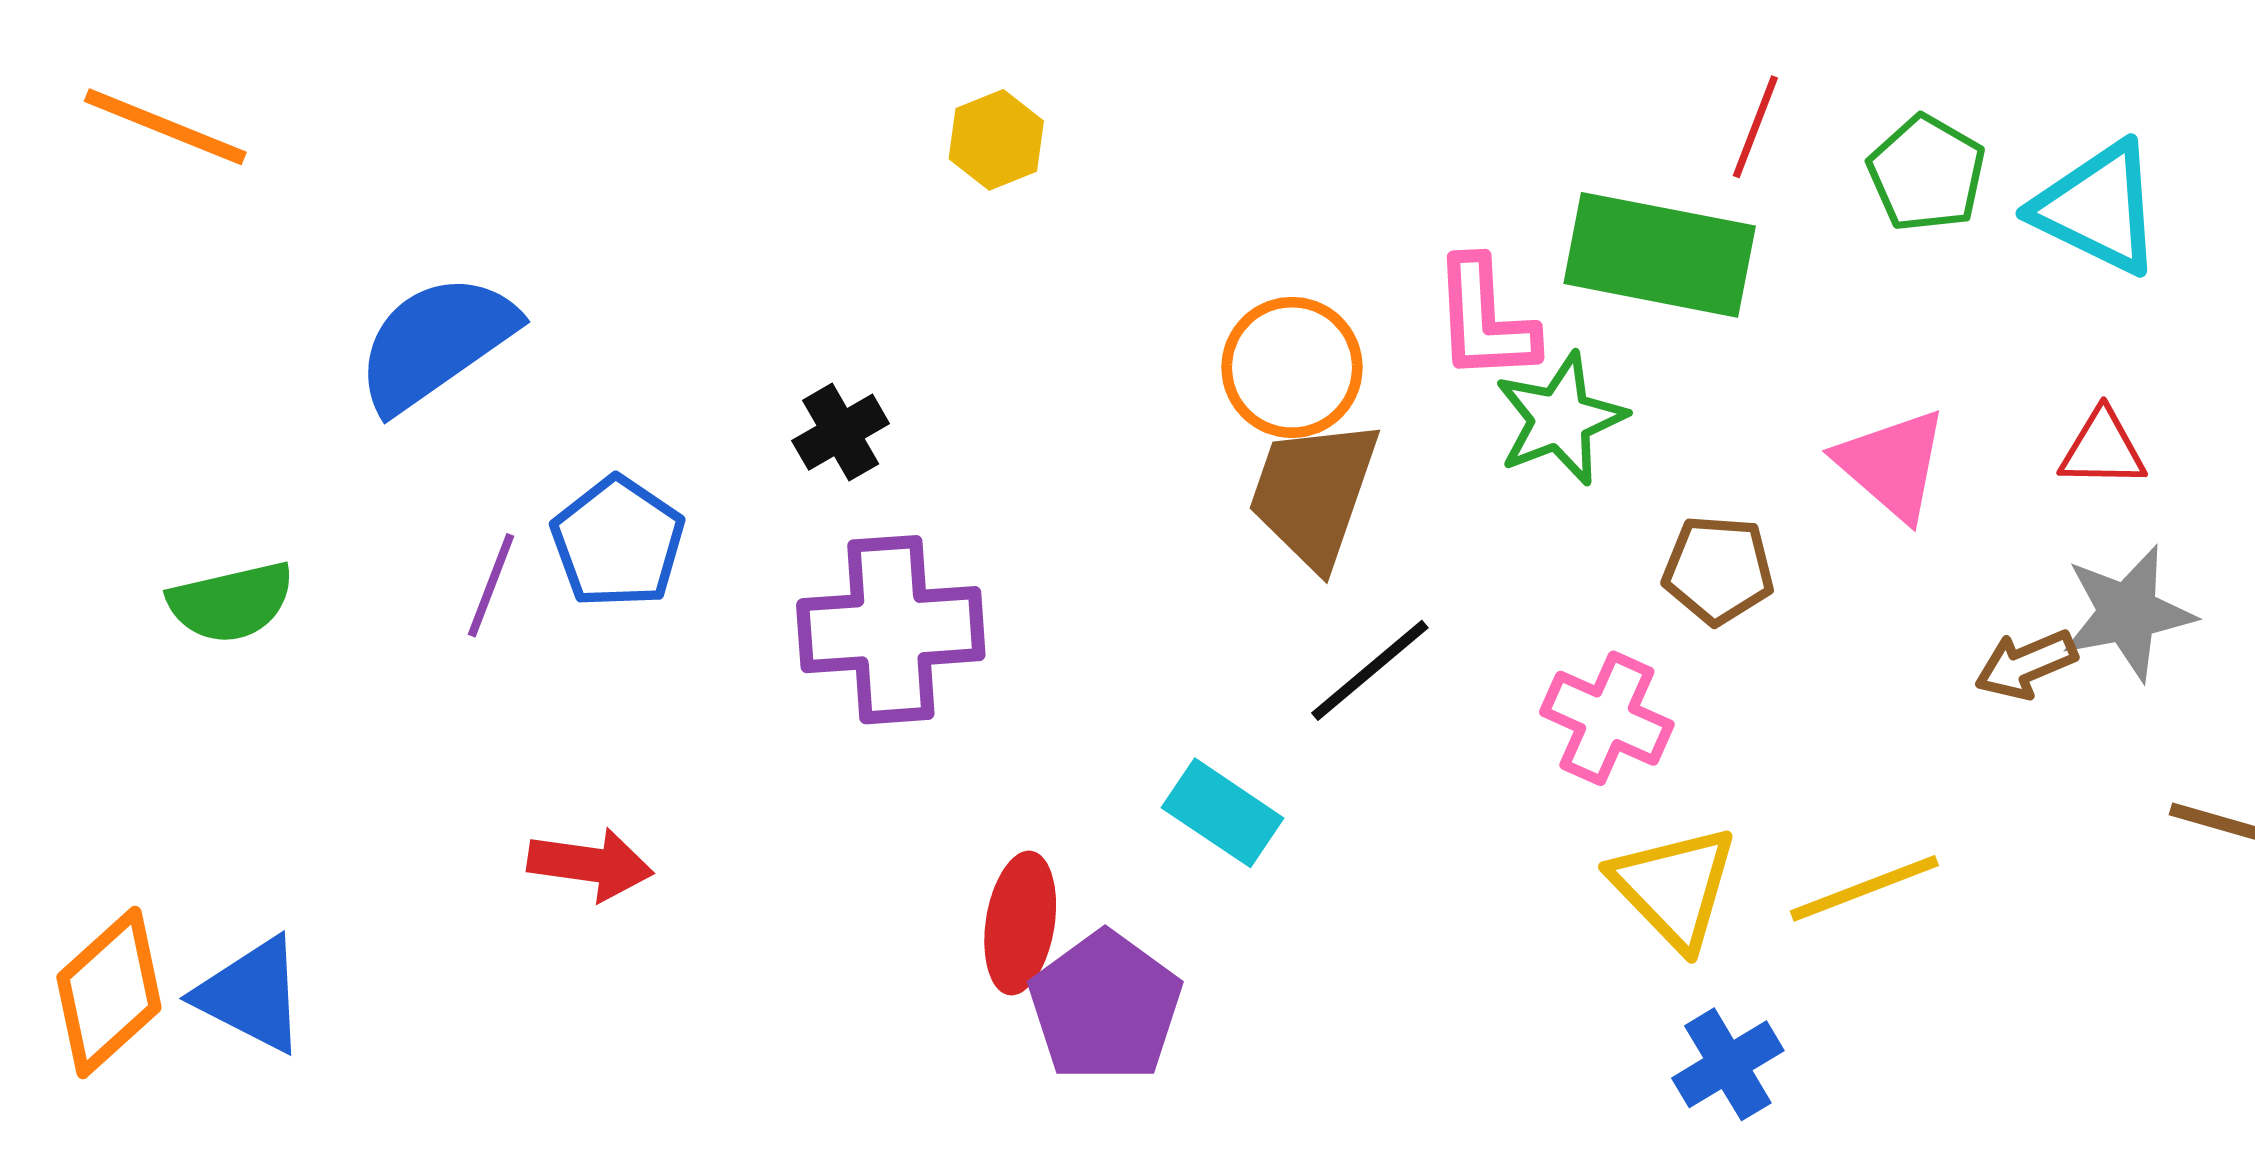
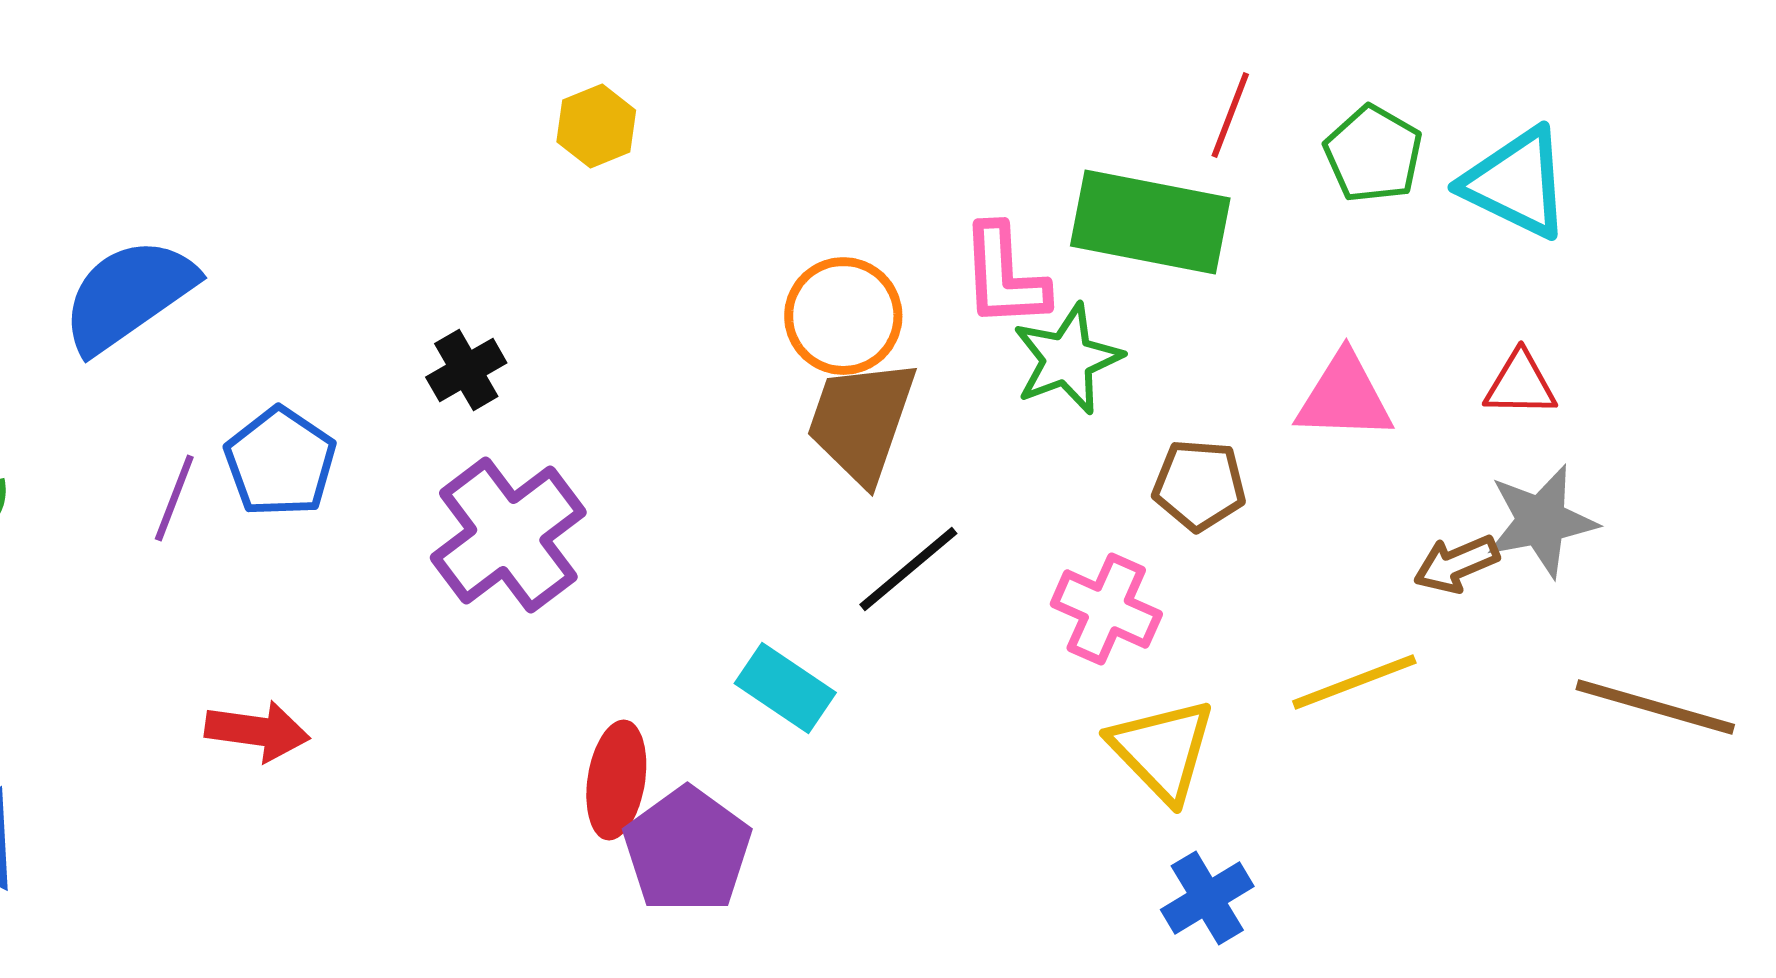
pink triangle: (1892, 464) -> (1344, 397), turned -39
purple cross: (891, 630) -> (508, 535), turned -33
yellow line: (1864, 888) -> (1354, 682), moved

